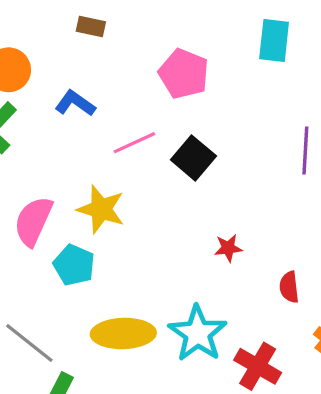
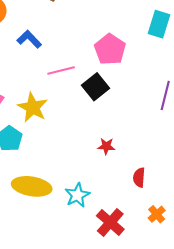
pink pentagon: (184, 74) -> (110, 49), moved
cyan star: (198, 333) -> (77, 195), size x0.7

